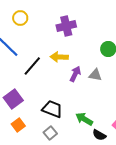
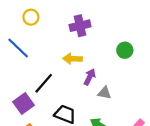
black line: (32, 66) -> (44, 83), moved
gray triangle: (95, 75) -> (105, 93), moved

